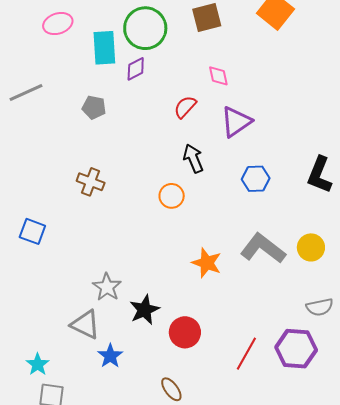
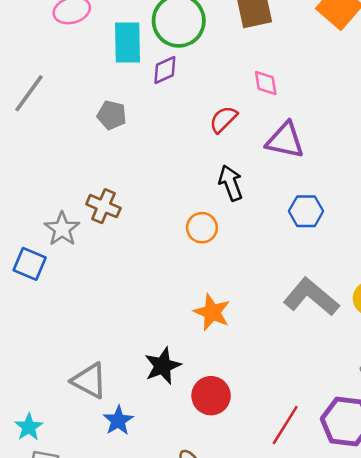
gray line: (26, 93) -> (29, 93), turned -32
purple triangle: (236, 122) -> (285, 140), turned 44
orange star: (207, 263) -> (212, 312), moved
gray star: (107, 287) -> (62, 229), moved

